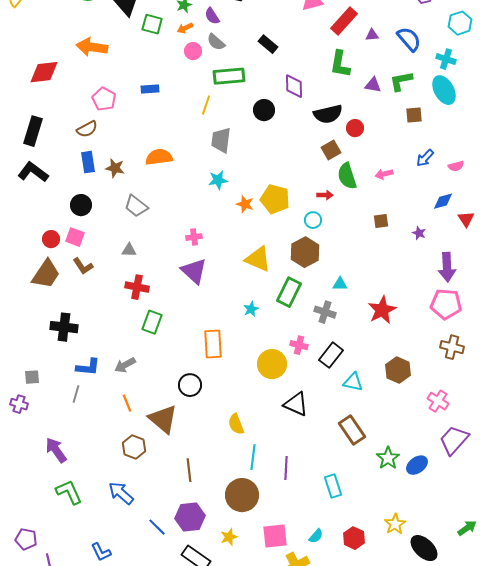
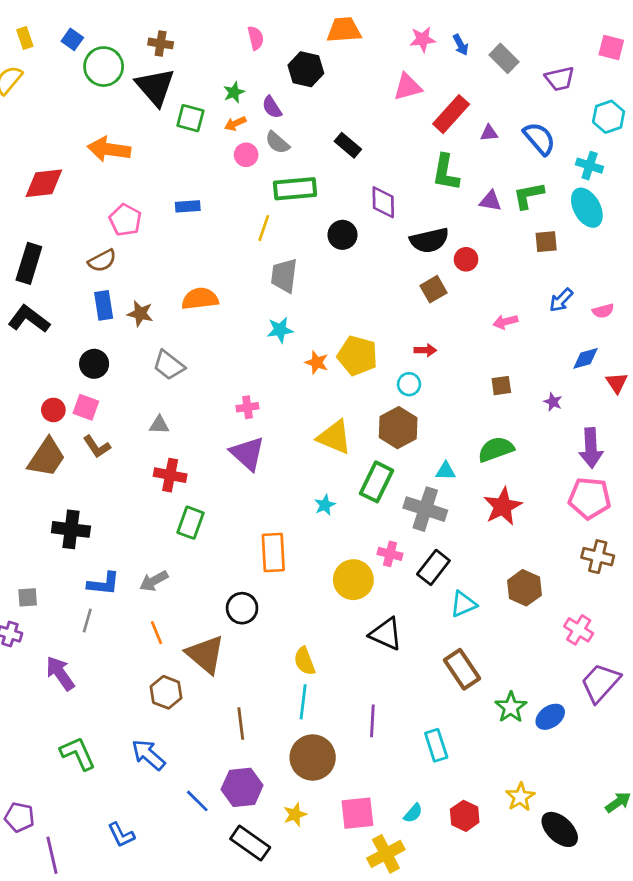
green semicircle: (347, 176) -> (496, 449), moved, turned 88
gray cross: (325, 312) -> (425, 509), size x1.4
cyan triangle: (353, 382) -> (463, 604), turned -35
purple arrow: (56, 450) -> (60, 673), moved
cyan line: (253, 457) -> (303, 702), moved

